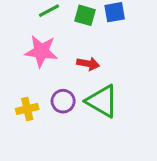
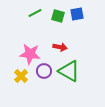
pink star: (41, 51) -> (30, 54), moved
yellow cross: (27, 109) -> (21, 76), turned -32

